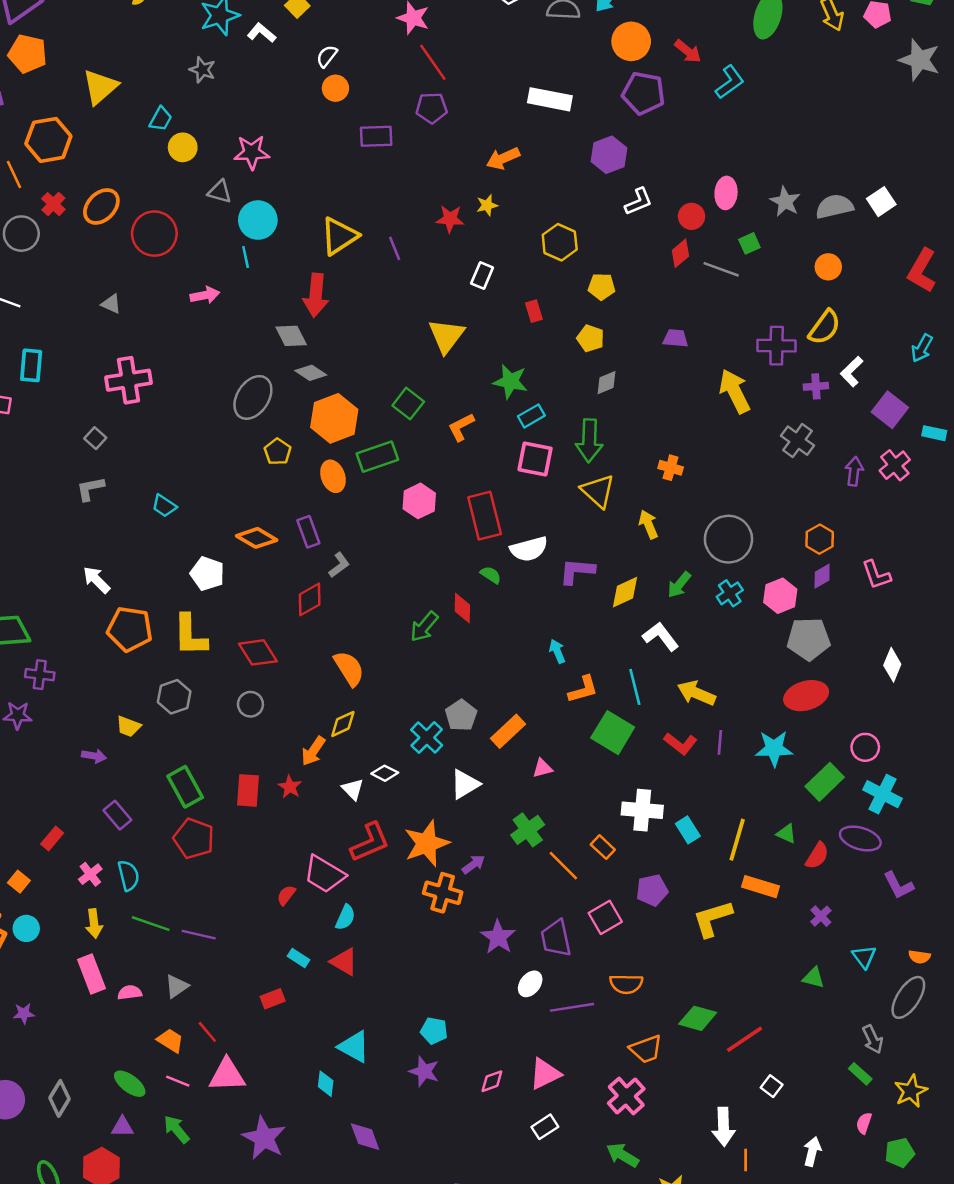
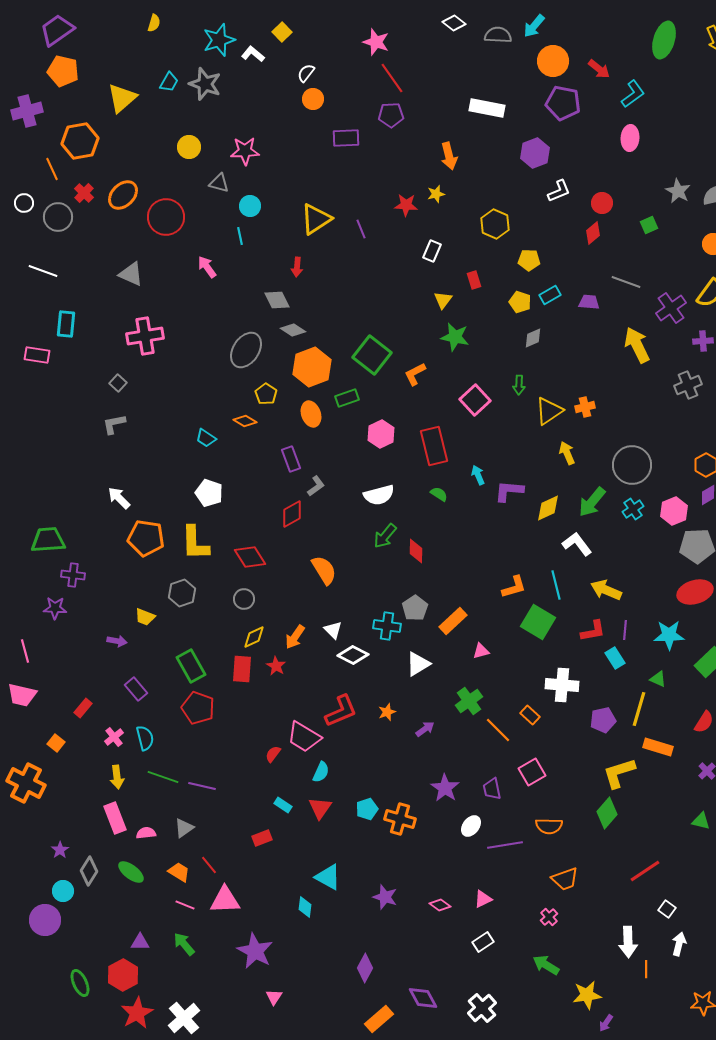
gray star: (202, 70) -> (205, 84), size x1.5
cyan trapezoid: (161, 119) -> (169, 82), moved
orange arrow: (503, 158) -> (449, 156), turned -80
pink ellipse: (726, 193) -> (630, 138), moved
cyan circle: (258, 220) -> (250, 206), size x0.7
gray line: (721, 269) -> (626, 282), moved
pink arrow: (205, 295) -> (207, 267), turned -115
red arrow: (316, 295) -> (297, 267), size x0.6
gray triangle: (111, 304) -> (131, 274), size x1.5
yellow triangle: (446, 336) -> (443, 300), moved, size x0.6
purple cross: (777, 346) -> (671, 308), turned -36
green square: (408, 404) -> (372, 355), size x1.5
cyan rectangle: (531, 416) -> (550, 295), moved
green arrow: (589, 441) -> (519, 385), size x0.6
gray cross: (797, 441) -> (688, 385), turned 32
green rectangle: (377, 457) -> (347, 398), size x0.7
pink square: (535, 459) -> (475, 400), turned 36
orange cross: (671, 468) -> (585, 407), turned -30
yellow triangle: (598, 491) -> (549, 411), moved, turned 44
cyan trapezoid: (164, 506) -> (206, 438), moved
orange diamond: (257, 538) -> (245, 421), moved, size x0.7
white semicircle: (529, 549) -> (379, 495), moved
green arrow: (679, 585) -> (592, 502), size x1.4
red diamond: (462, 608) -> (416, 551), moved
cyan arrow: (557, 651) -> (478, 475), moved
yellow diamond: (343, 724) -> (254, 637), moved
cyan cross: (427, 737) -> (387, 626), turned -36
red L-shape: (680, 744) -> (593, 631), turned -48
white diamond: (385, 773) -> (353, 655), size x1.4
white triangle: (353, 789) -> (333, 630), moved
cyan rectangle: (688, 830) -> (615, 658), moved
green triangle: (786, 834) -> (658, 679), moved
orange star: (427, 843) -> (387, 712), size x0.5
purple pentagon: (652, 890) -> (603, 720), moved
orange cross: (443, 893) -> (400, 819), moved
cyan circle: (26, 928) -> (63, 891), moved
purple trapezoid: (556, 938) -> (492, 789), size x0.7
red triangle: (344, 962) -> (320, 808), turned 35
purple star: (24, 1013) -> (60, 850), turned -30
green diamond: (698, 1018) -> (607, 813), moved, turned -64
cyan pentagon: (434, 1031) -> (367, 809), moved, turned -30
pink triangle: (545, 1074) -> (483, 899), size x0.7
pink diamond: (492, 1081) -> (440, 905), turned 55
green ellipse: (130, 1084) -> (131, 872), moved
pink cross: (626, 1096) -> (549, 917), size x0.6
gray diamond: (59, 1098) -> (89, 871), moved
purple diamond: (365, 1137) -> (365, 968), moved, turned 48
white arrow: (812, 1151) -> (679, 944), moved

